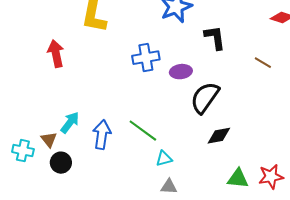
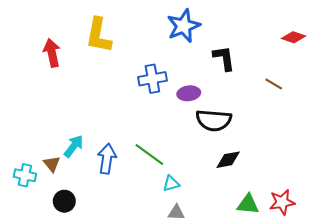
red arrow: (56, 54) -> (52, 53), moved
black semicircle: (205, 98) -> (214, 120), turned -120
black circle: (61, 163) -> (64, 201), moved

